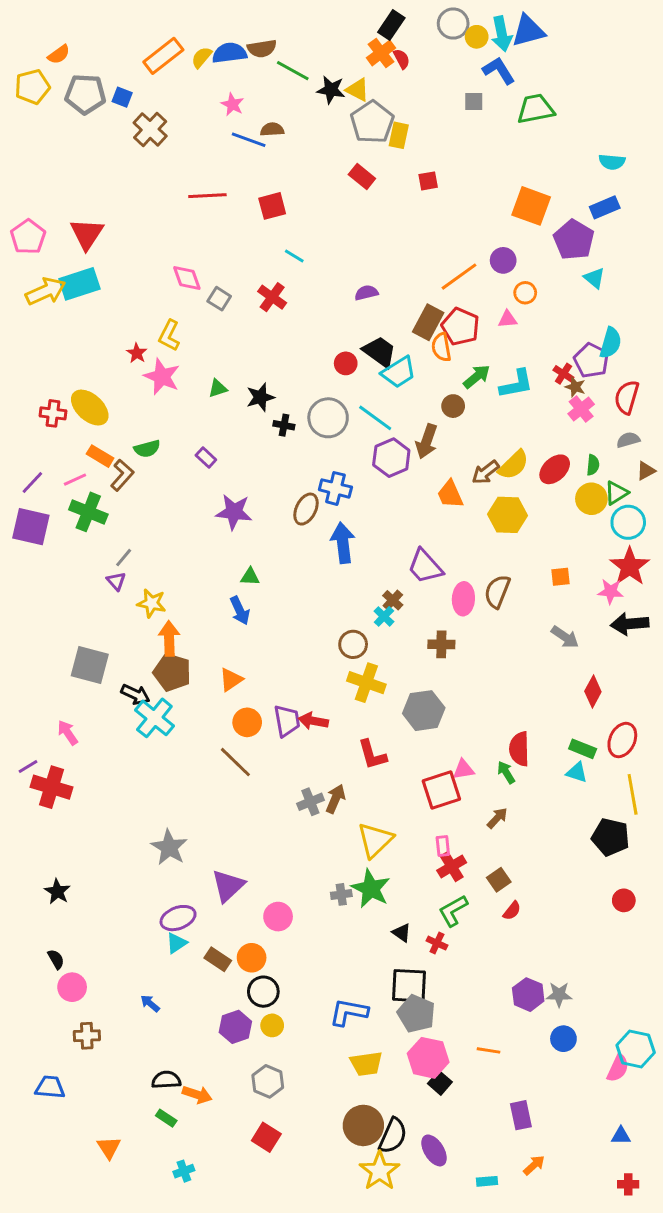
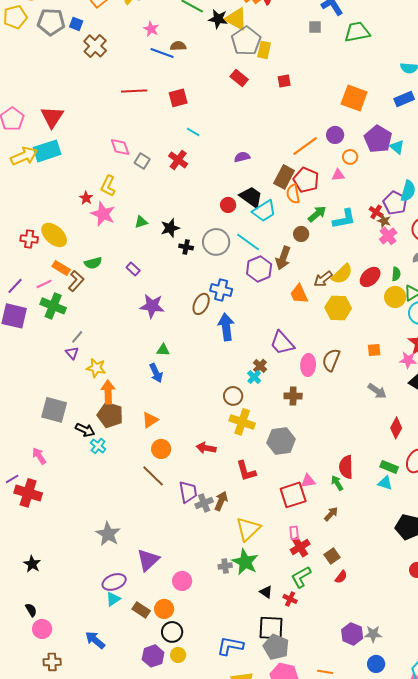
yellow triangle: (357, 90) -> (236, 19), size x1.4
purple pentagon: (574, 240) -> (378, 139), moved
cyan cross: (154, 718) -> (98, 446), size x0.6
purple trapezoid: (287, 721) -> (188, 492), moved
blue arrow: (150, 1003) -> (95, 640), size x1.5

